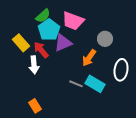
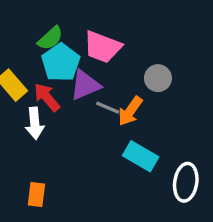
white ellipse: (121, 70) -> (186, 182), moved
gray line: (76, 84) -> (108, 108), moved
orange rectangle: (35, 106) -> (36, 194), turned 40

